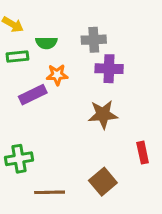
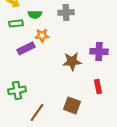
purple cross: (109, 69) -> (99, 51), moved
brown square: (103, 182) -> (72, 105), turned -30
brown line: (50, 192) -> (37, 112), turned -54

